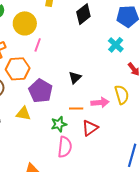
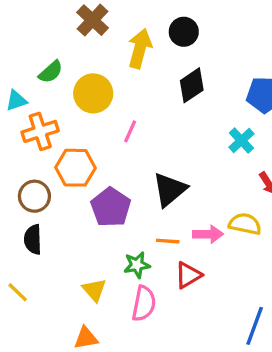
pink line: (38, 45) -> (130, 131), moved
black triangle: (75, 78) -> (170, 189), size x1.6
yellow semicircle: (122, 95) -> (245, 224), turned -66
yellow triangle: (23, 114) -> (94, 290), moved, turned 35

